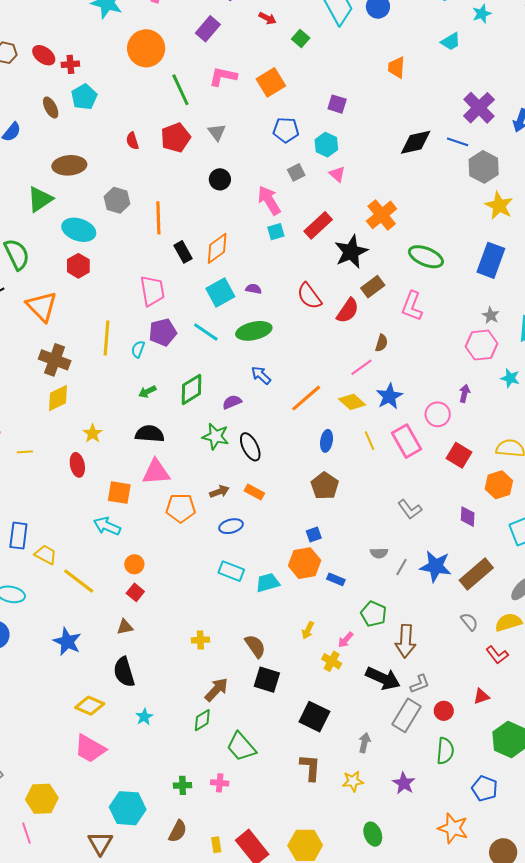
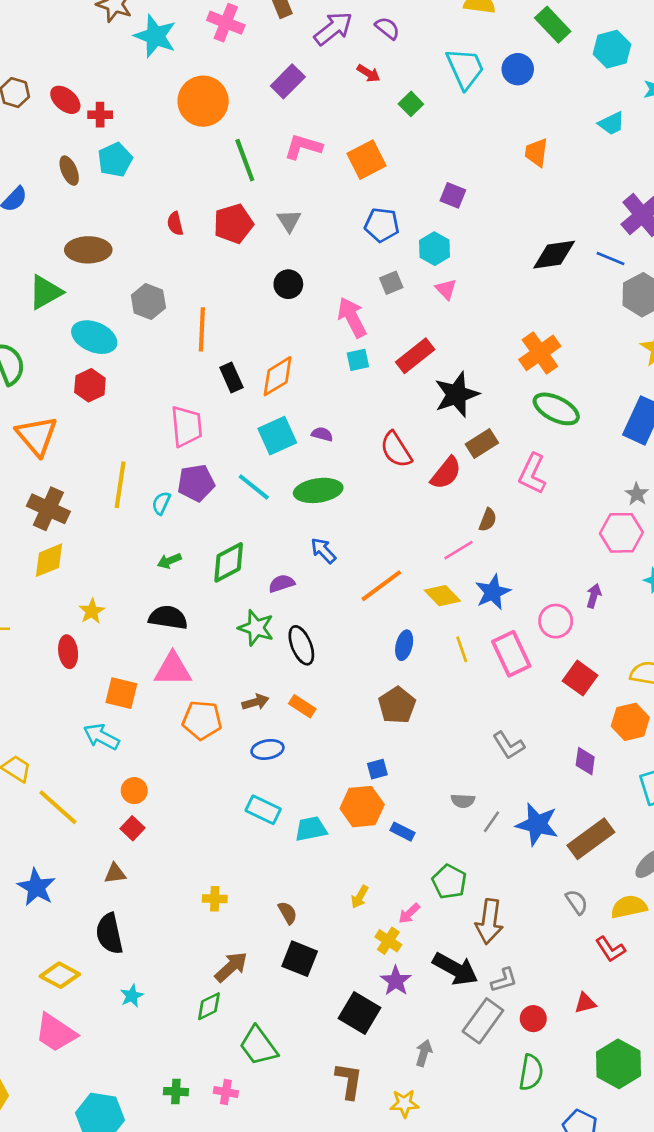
orange cross: (382, 215) -> (540, 353), moved
brown semicircle: (255, 646) -> (288, 913), size x0.7
purple star: (404, 783) -> (396, 981), moved

